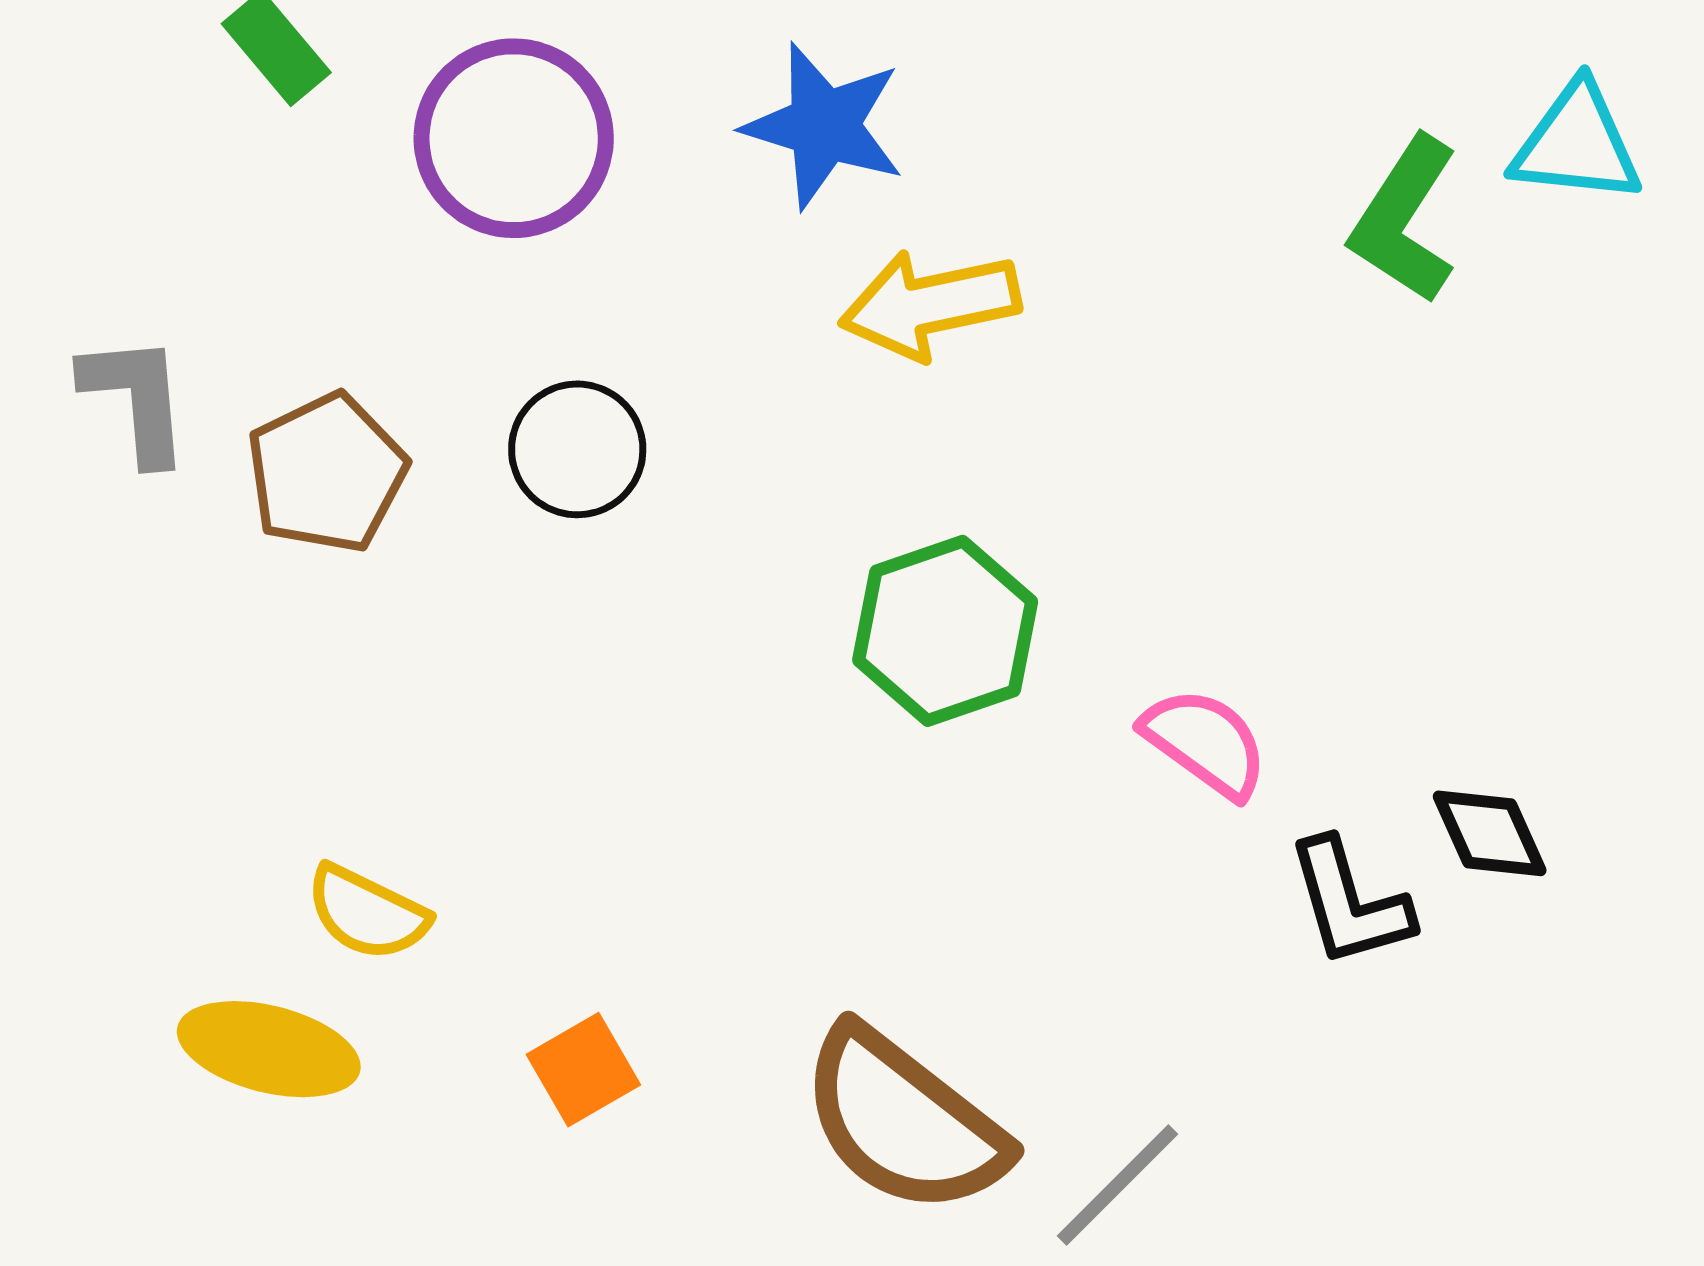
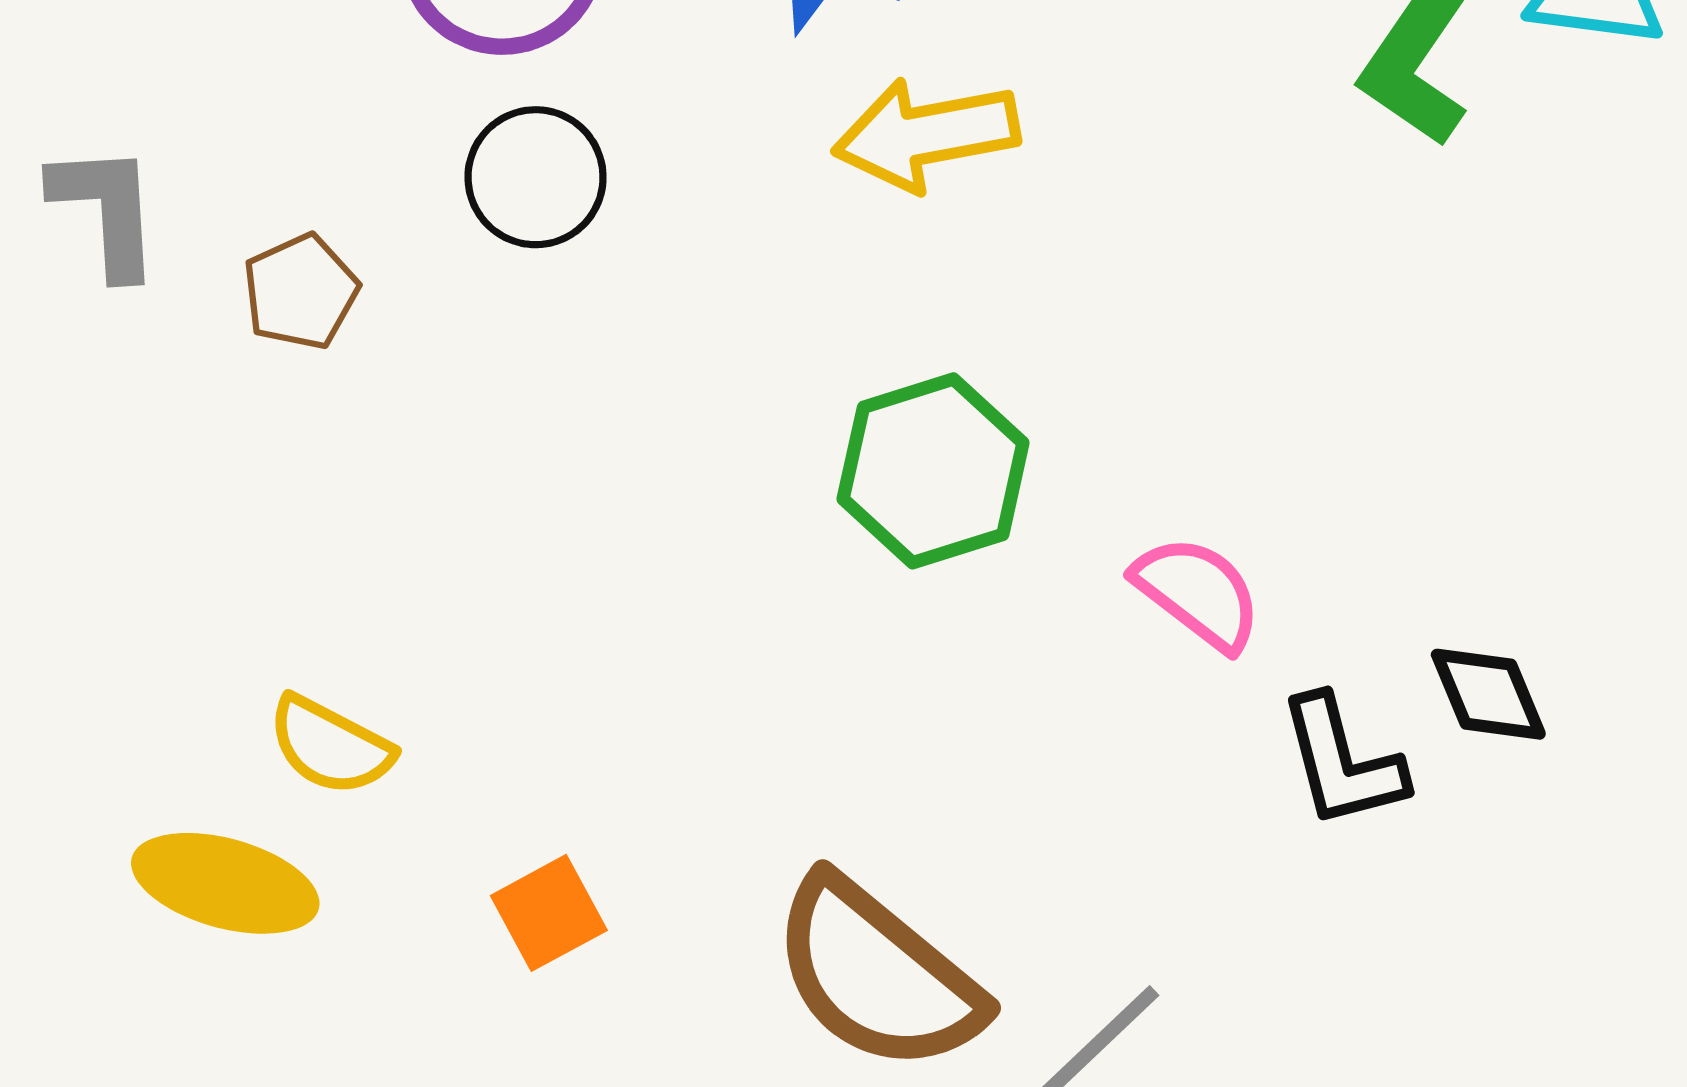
black circle: (577, 449) -> (536, 177), moved
brown pentagon: (327, 473) -> (301, 292), size x0.7

